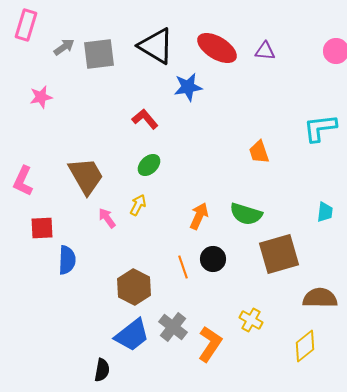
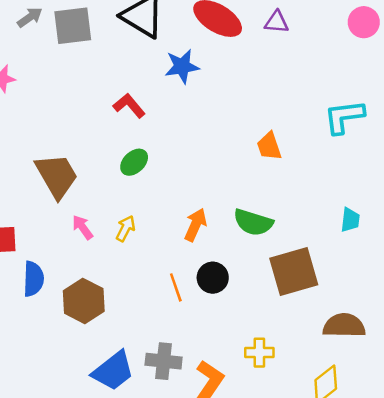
yellow arrow: (138, 205) -> (125, 228), moved
brown hexagon: (134, 287) -> (84, 301), moved
yellow cross: (251, 320) -> (259, 353), turned -30
gray cross: (173, 327) -> (164, 361), turned -32

